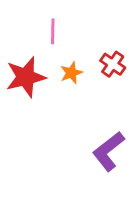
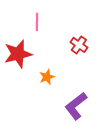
orange star: (71, 73) -> (47, 77), moved

